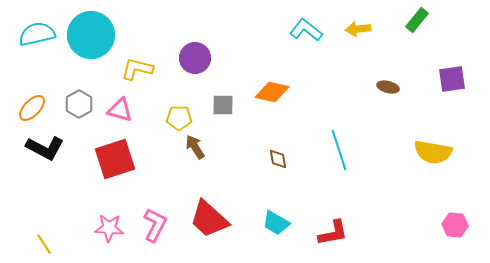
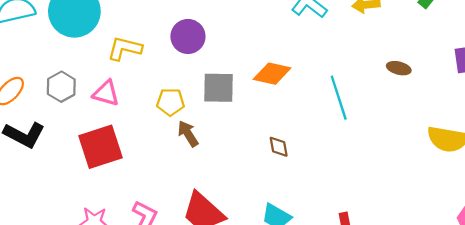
gray square: (223, 105) -> (219, 88), size x1.4
cyan line: (339, 150) -> (339, 98), moved

